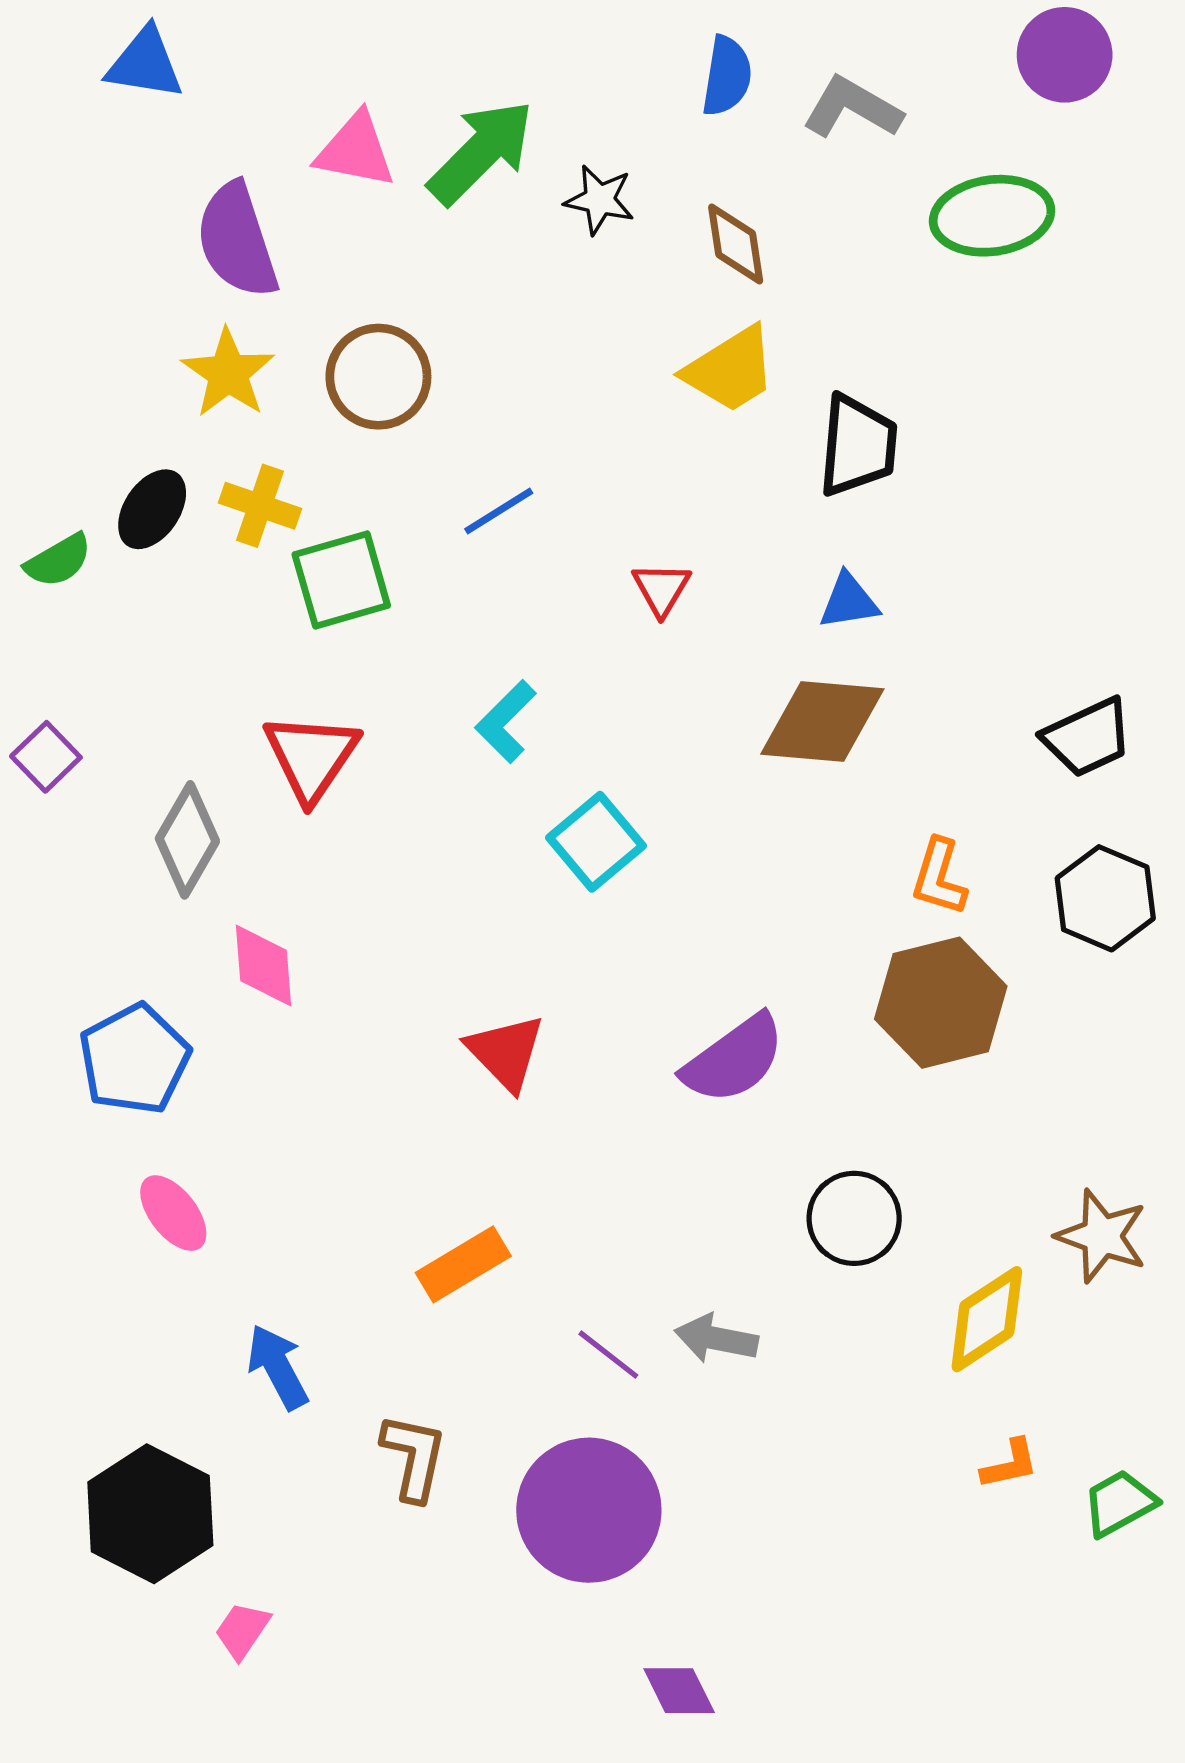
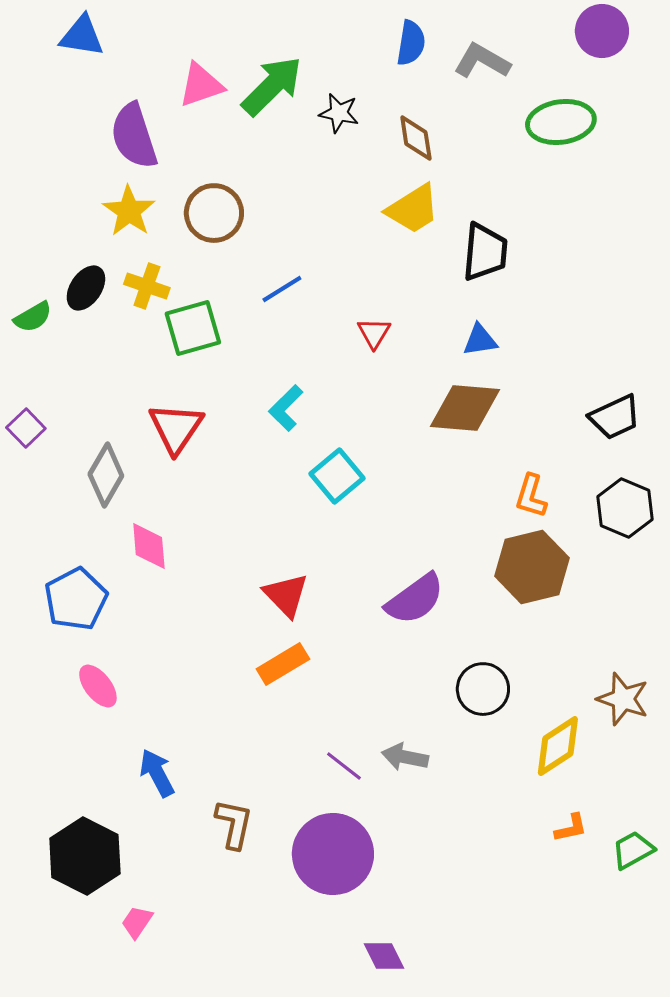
pink triangle: (355, 150) -> (201, 85), turned -30
orange rectangle: (463, 1264) -> (283, 664), moved

